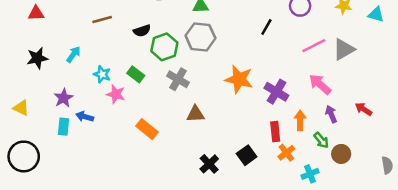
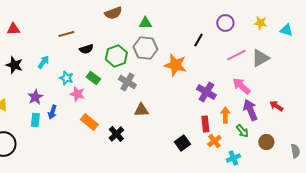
black semicircle: (142, 31) -> (86, 49), moved
black star: (37, 58) -> (14, 65), turned 30
orange star: (239, 79) -> (175, 65), moved
purple arrow: (331, 114) -> (250, 110), size x1.5
blue arrow: (85, 117) -> (52, 112), turned -88
orange rectangle: (147, 129) -> (89, 122), moved
brown circle: (341, 154) -> (266, 142), moved
black cross: (209, 164) -> (116, 134), moved

